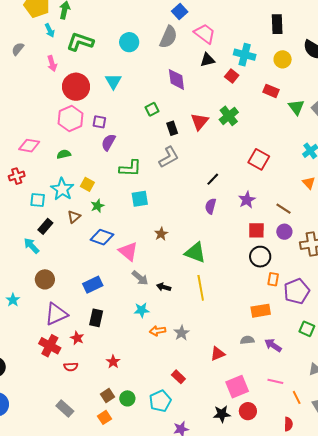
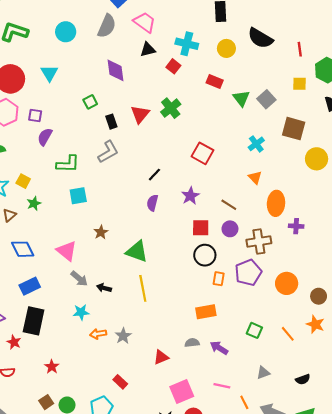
blue diamond: (102, 237) -> (23, 249), moved, turned 45
purple pentagon: (297, 291) -> (248, 273), moved
black rectangle: (96, 318) -> (34, 321), size x1.5

